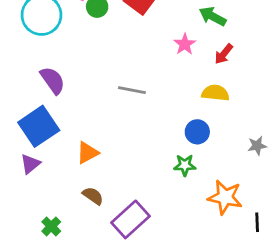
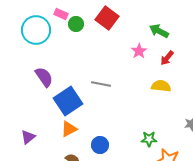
blue square: (39, 126) -> (68, 101), moved
blue circle: (197, 132) -> (100, 145), moved
green star: (185, 165) -> (149, 139), moved

